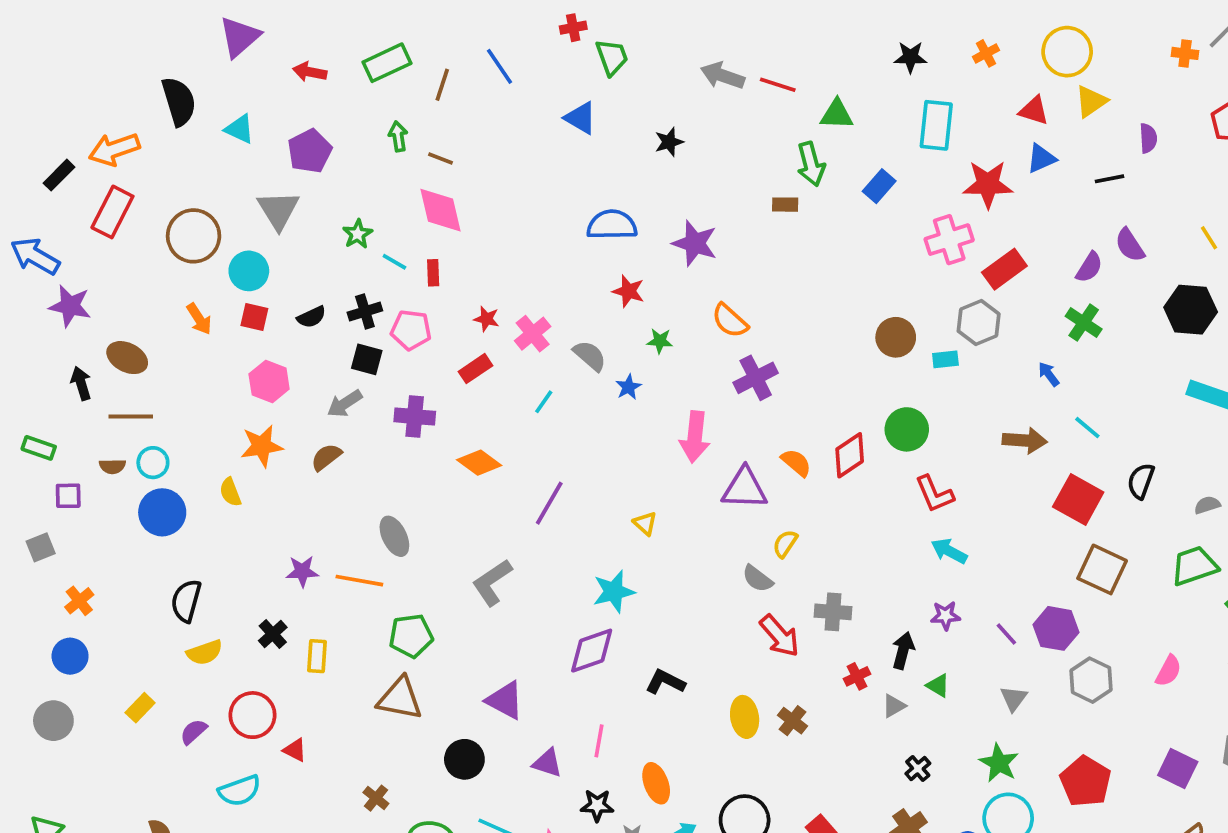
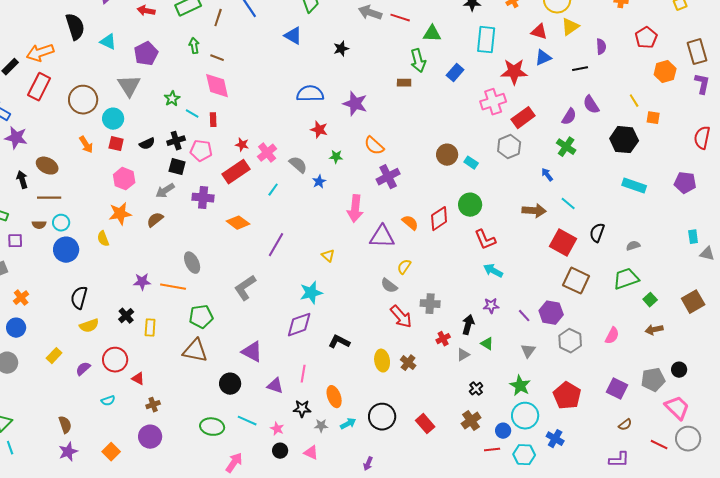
brown circle: (896, 337) -> (447, 155), moved
cyan rectangle: (945, 359) -> (471, 163), moved, turned 40
red rectangle: (475, 369) -> (236, 172), size x1.5
cyan semicircle: (240, 791) -> (108, 401), size x0.6
brown cross: (376, 798) -> (153, 405), moved, turned 32

